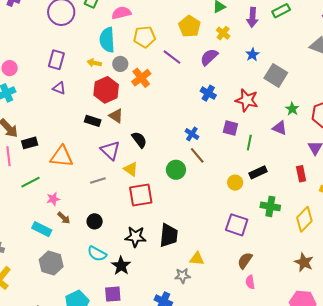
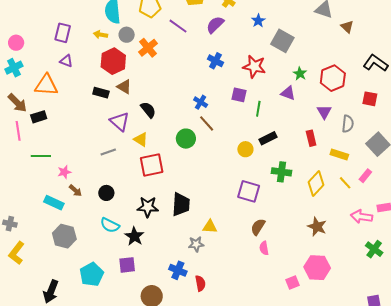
orange triangle: (62, 157) -> (46, 85), moved
green line: (30, 182) -> (41, 156), turned 30

